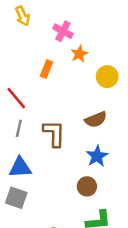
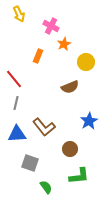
brown semicircle: (96, 120) -> (70, 87), moved
brown L-shape: (54, 133) -> (44, 127), moved, turned 140
blue star: (97, 156) -> (89, 121), moved
gray square: (16, 198) -> (30, 163), moved

